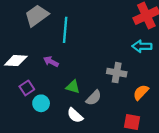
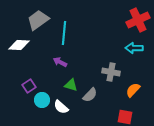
white diamond: (16, 61) -> (19, 45), moved
purple arrow: (51, 62) -> (60, 62), moved
white semicircle: (75, 115) -> (61, 107), moved

